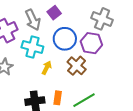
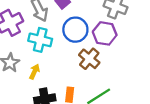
yellow arrow: (47, 68) -> (34, 72), moved

